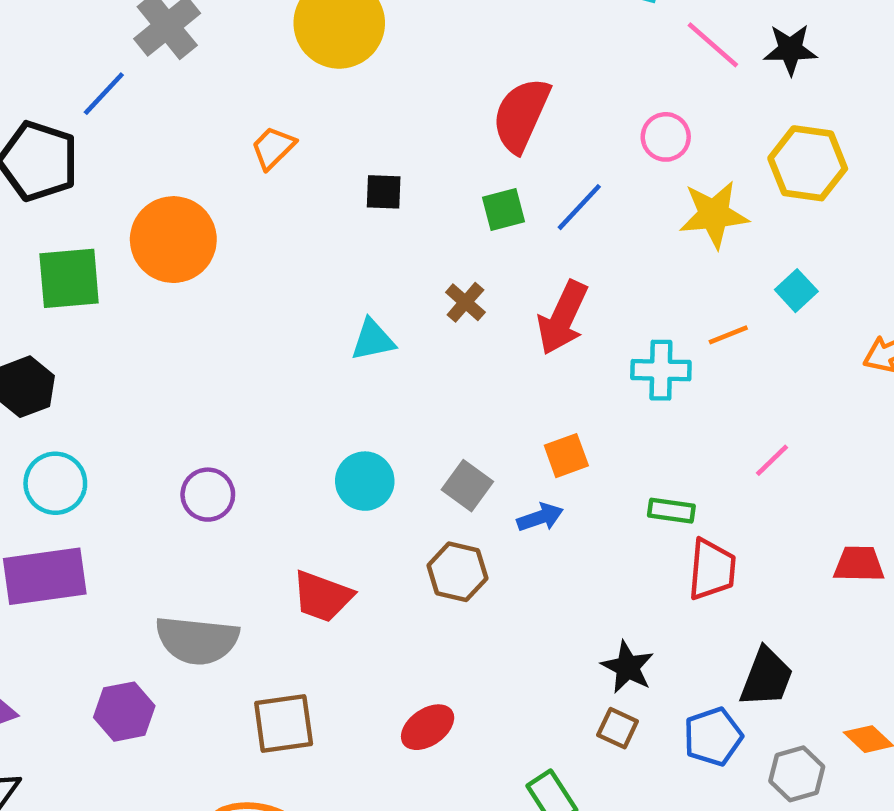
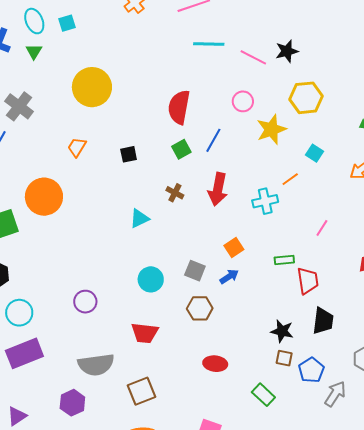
black trapezoid: (766, 677) -> (323, 321), moved
red ellipse: (428, 727) -> (215, 364), moved, turned 55
blue pentagon: (713, 737) -> (311, 370), moved

